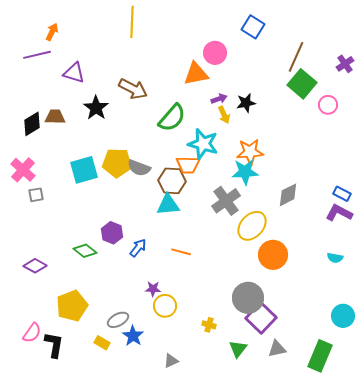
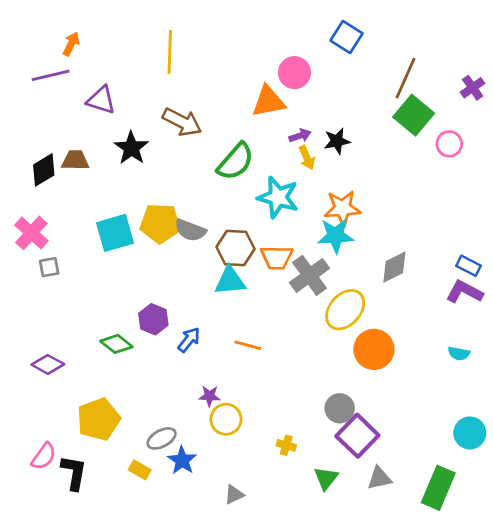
yellow line: (132, 22) -> (170, 52), moved
orange trapezoid: (188, 165) -> (277, 258), moved
gray circle: (248, 298) -> (340, 408), size x0.7

